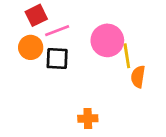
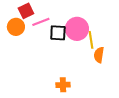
orange circle: (31, 47) -> (16, 27), moved
black square: (57, 59) -> (58, 33), moved

